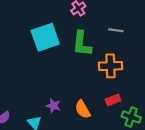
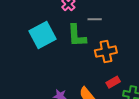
gray line: (116, 30) -> (95, 19), moved

